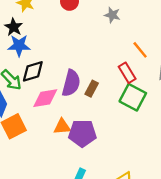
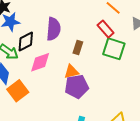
purple semicircle: (71, 83) -> (54, 29), moved
orange triangle: (62, 127) -> (71, 72), moved

